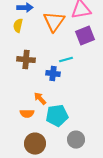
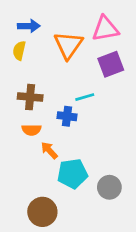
orange semicircle: (27, 114) -> (31, 130), moved
gray circle: (76, 140) -> (109, 187), moved

